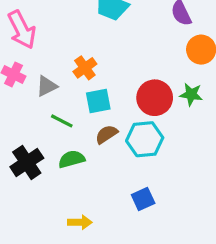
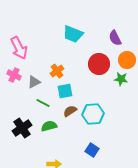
green star: (191, 94) -> (121, 79), moved
red circle: (155, 98) -> (99, 64), moved
blue square: (143, 199) -> (92, 150), turned -32

